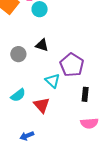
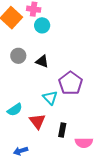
gray circle: (18, 54) -> (18, 56), moved
black rectangle: (85, 94) -> (62, 130), moved

